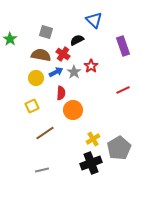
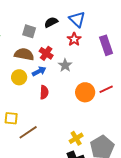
black semicircle: (77, 40) -> (51, 22), moved
red star: (91, 66) -> (74, 39), moved
gray star: (74, 72) -> (65, 65), moved
yellow square: (32, 106) -> (11, 118), moved, turned 32
orange circle: (73, 110) -> (85, 92), moved

